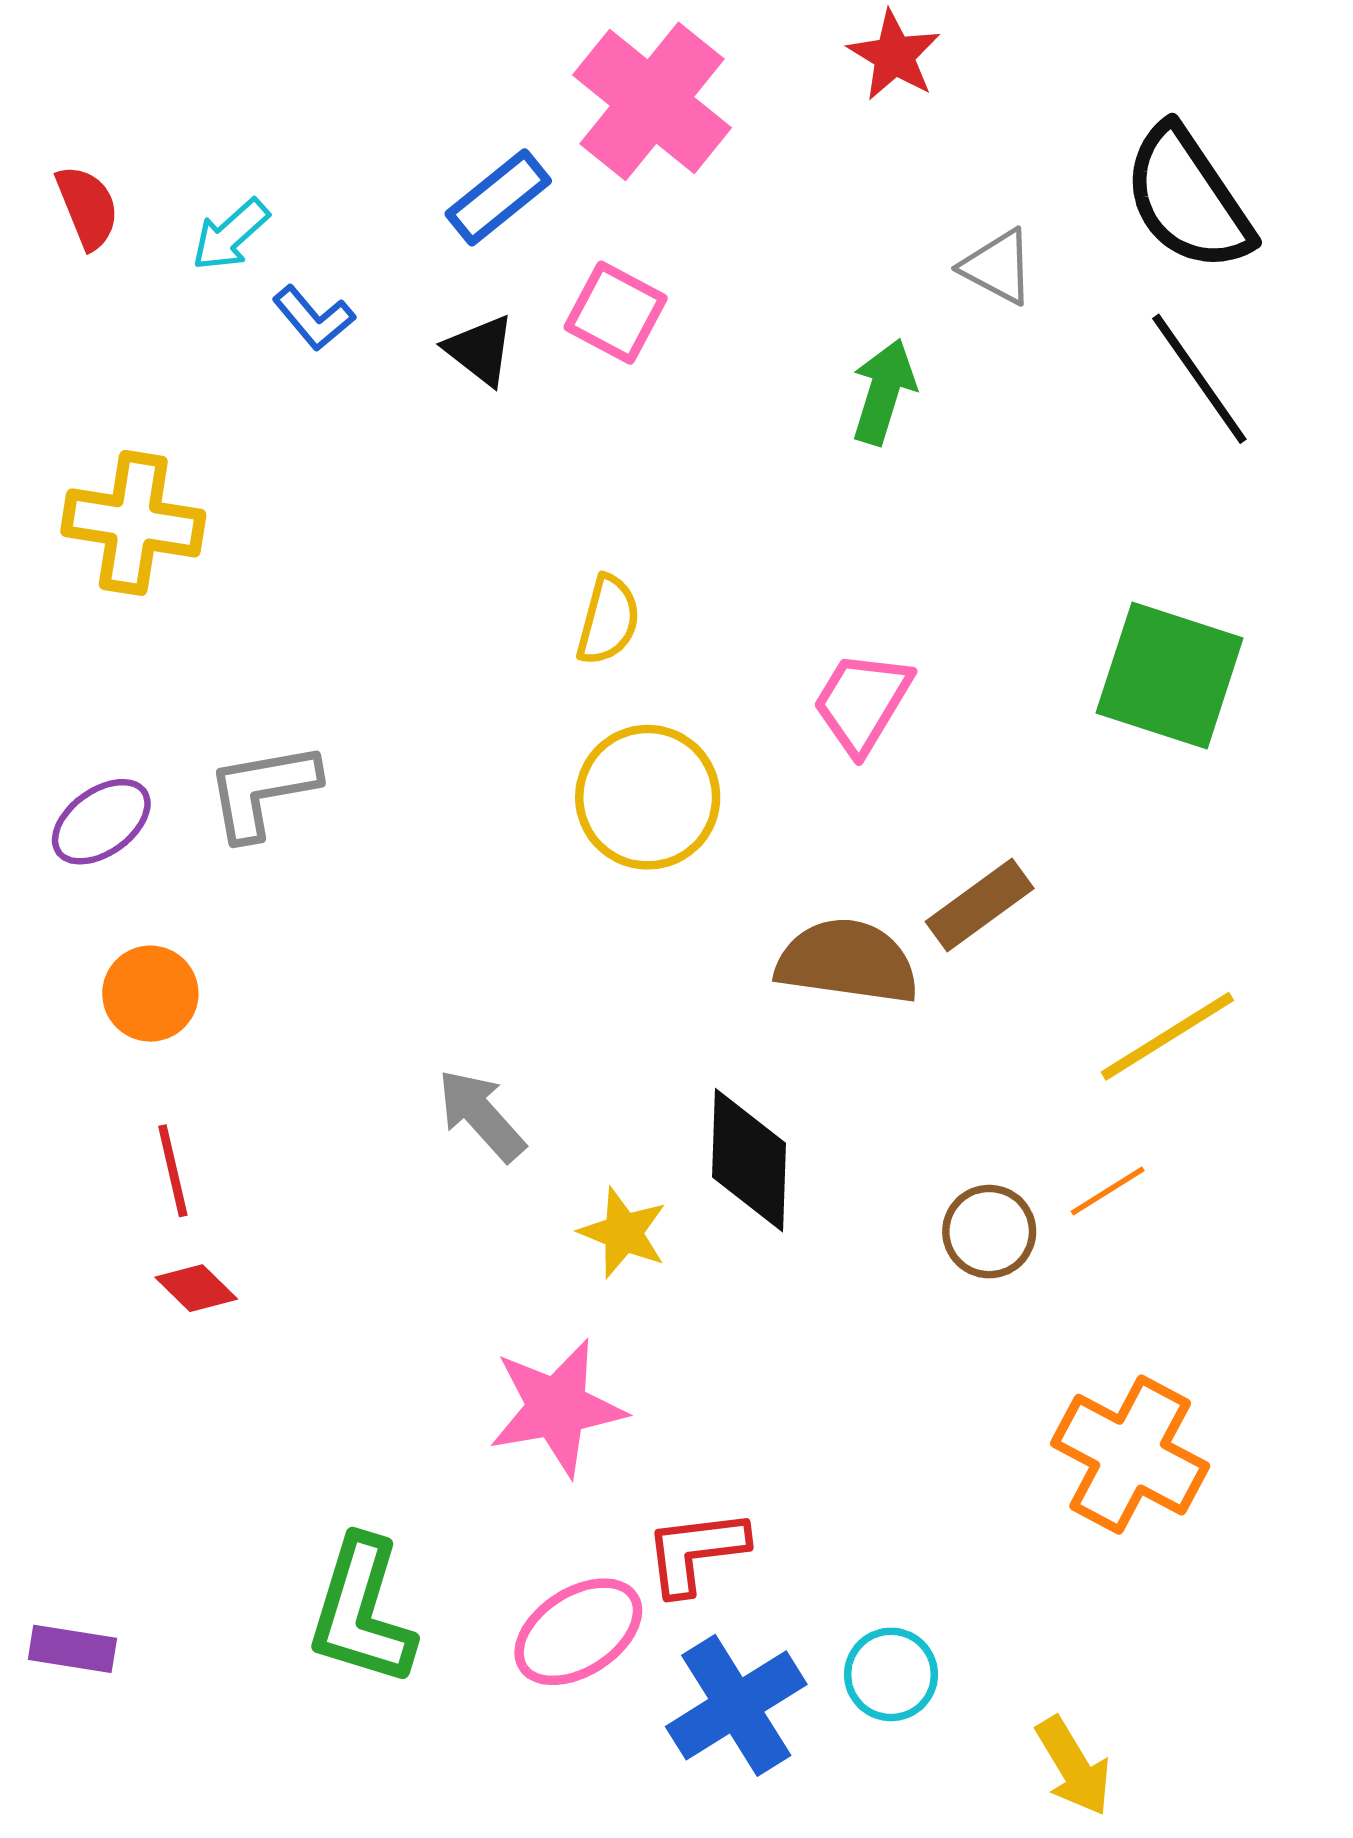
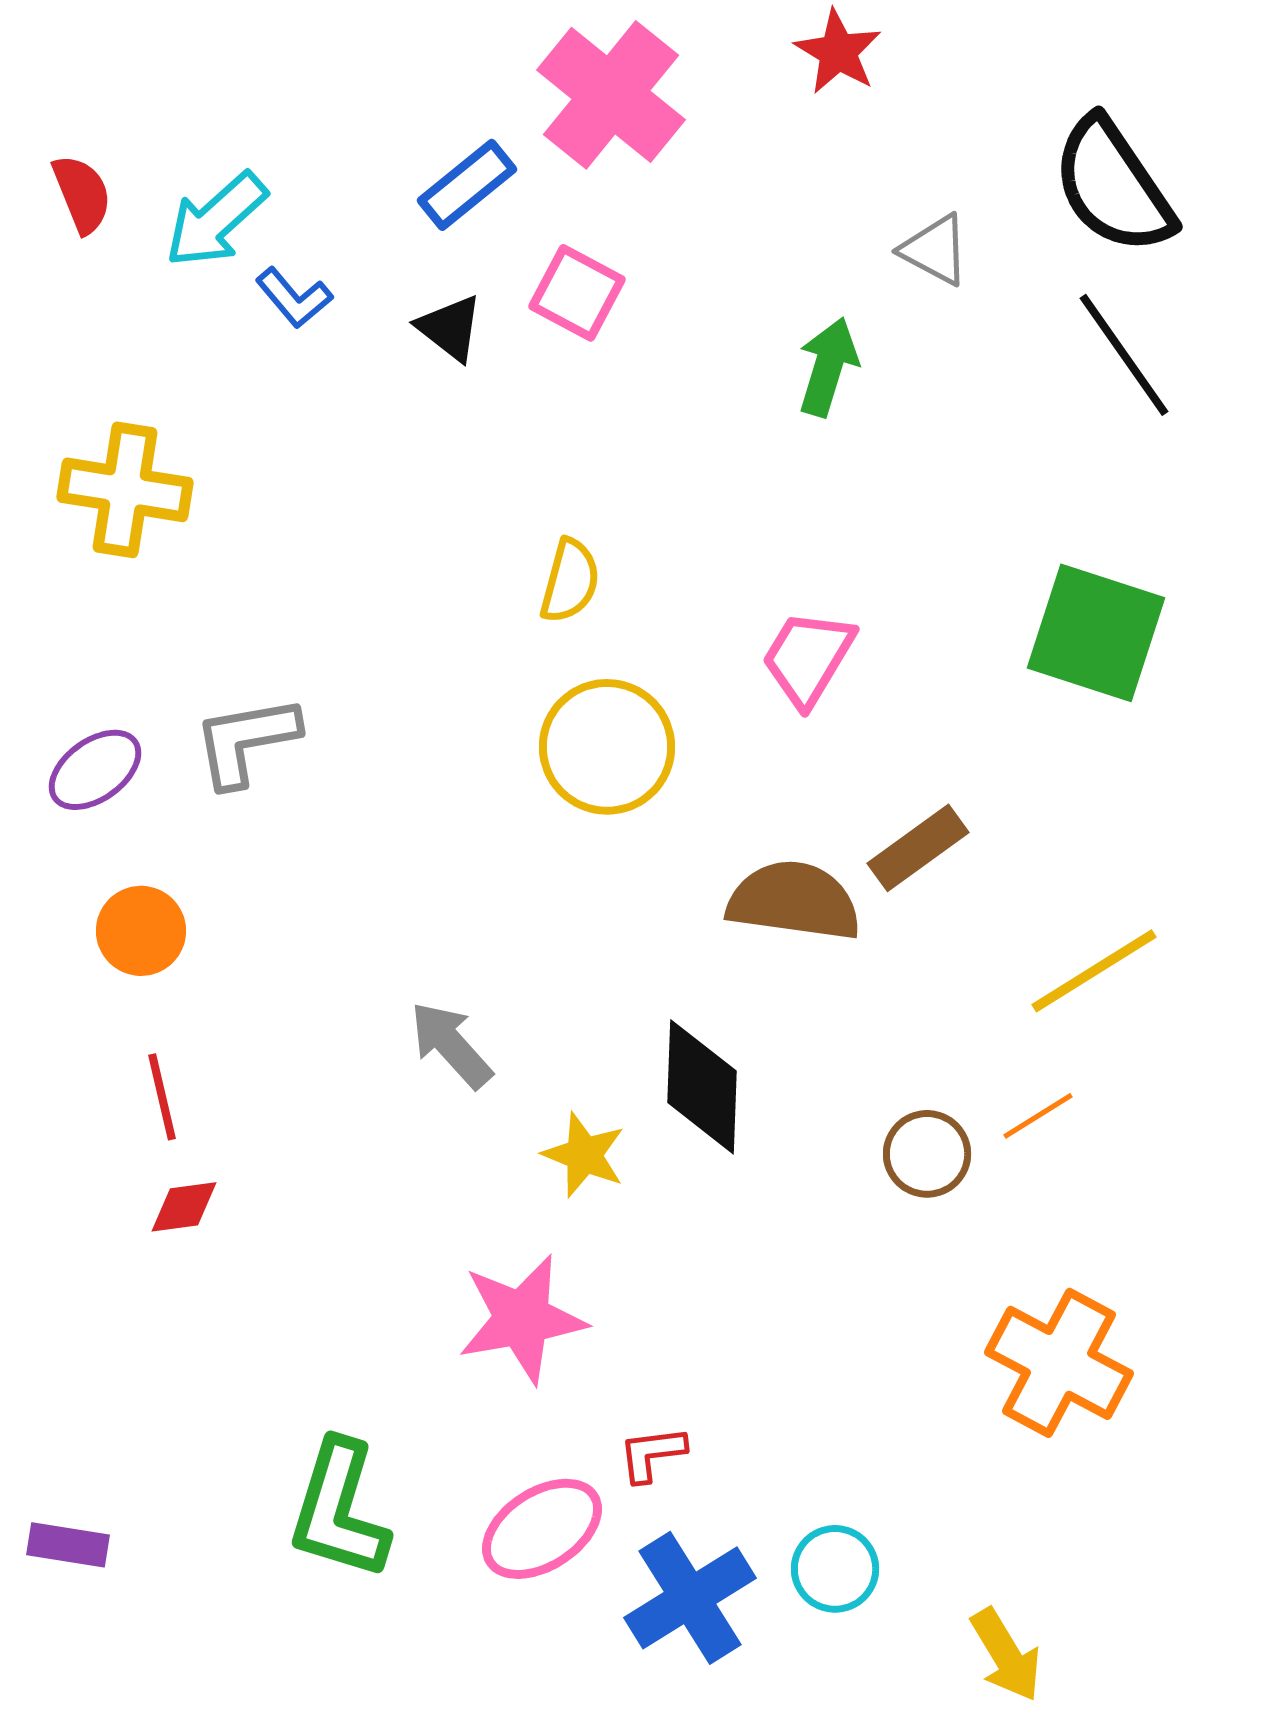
cyan arrow: (230, 235) -> (216, 220), size x1.4
red diamond: (196, 1288) -> (184, 1207), turned -52
red L-shape: (696, 1552) -> (652, 1454), size x0.7

